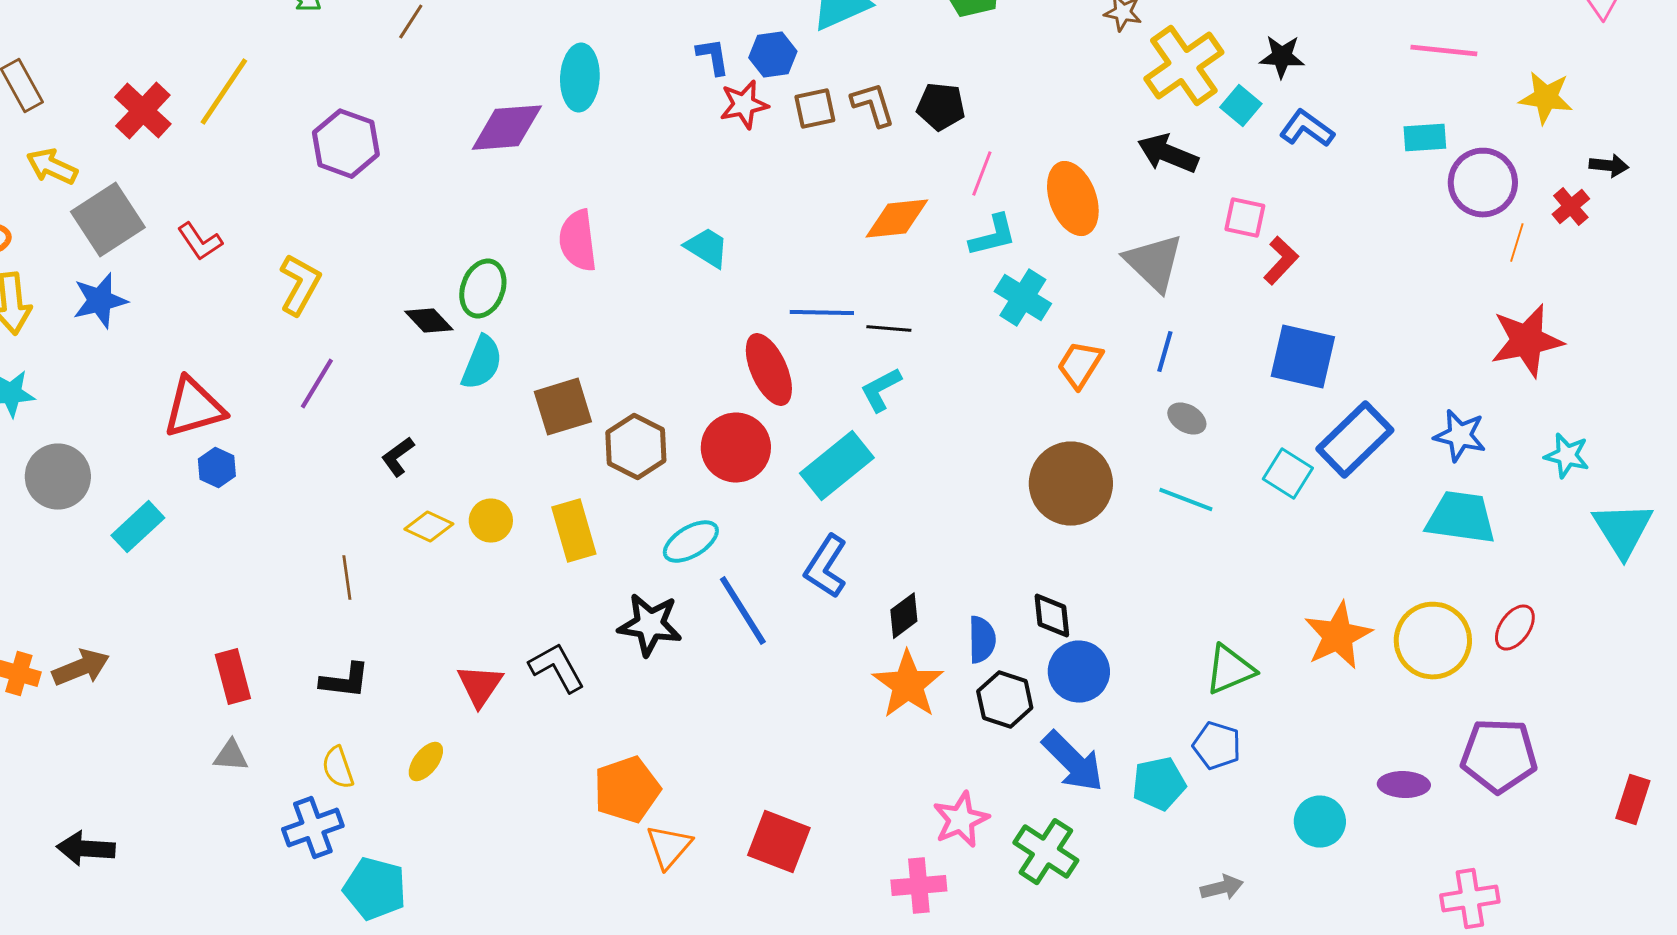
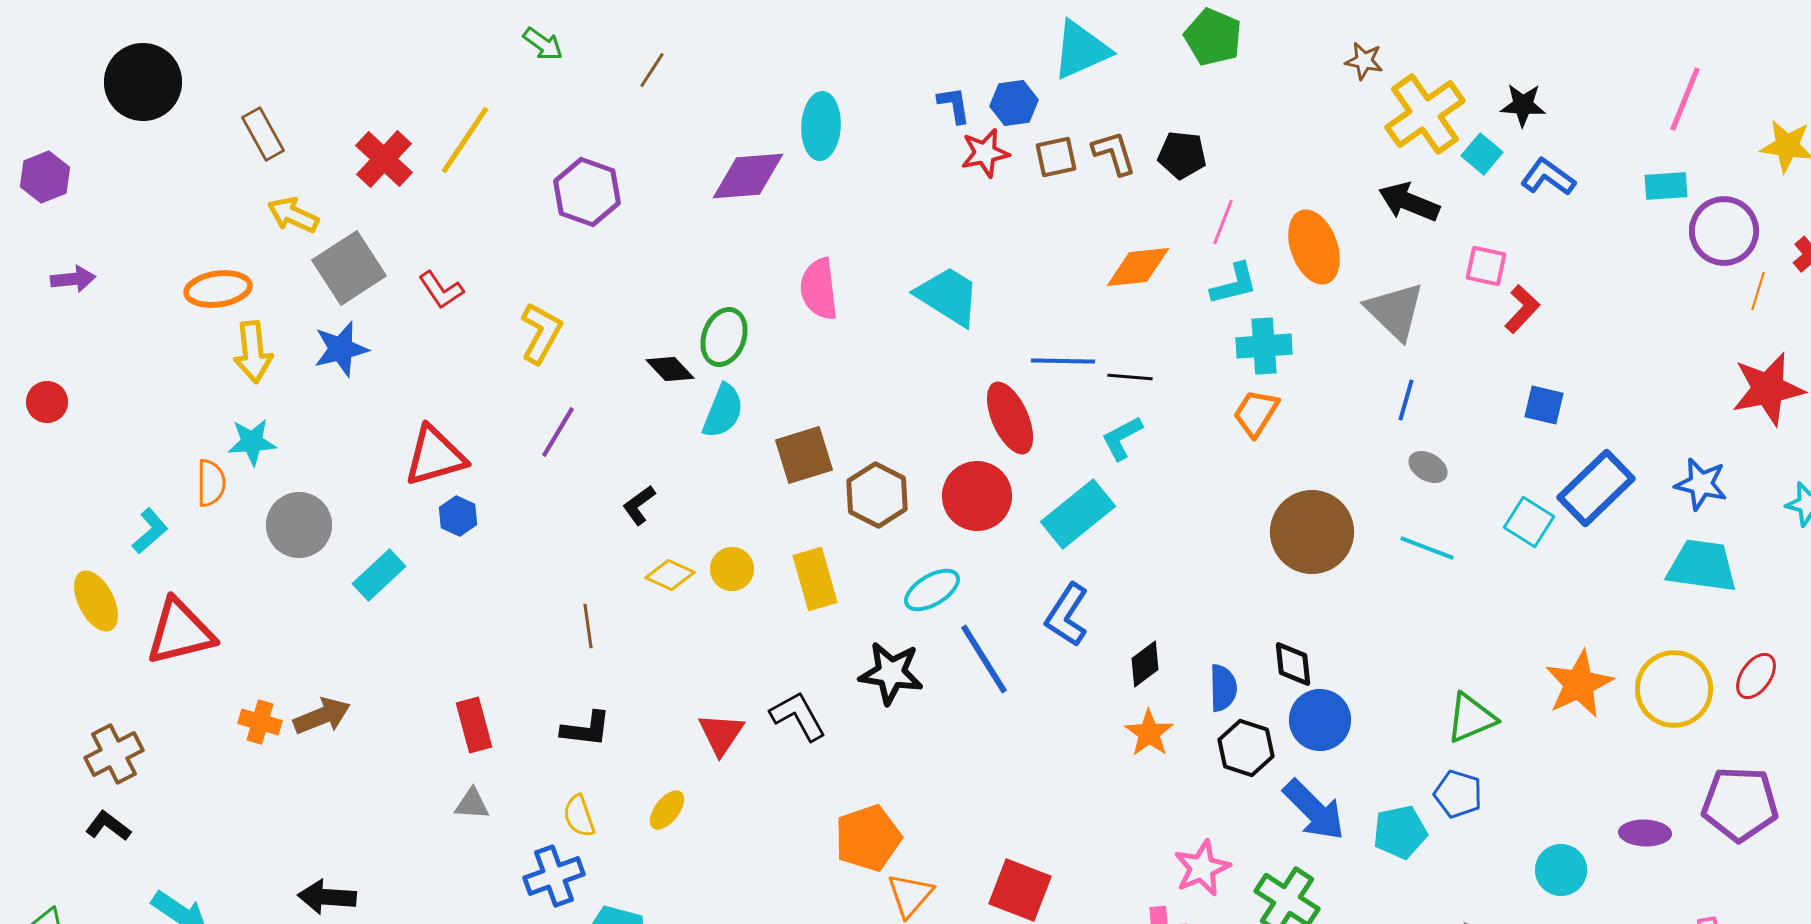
pink line: (1444, 51) -> (1685, 99), turned -74
cyan trapezoid: (707, 248) -> (948, 296), size x1.5
cyan cross: (1023, 298) -> (1264, 346), turned -36
blue square: (1303, 357) -> (1544, 405), size x0.6
orange trapezoid: (1080, 365) -> (1256, 413), moved
orange star: (908, 685) -> (1149, 733), size x0.7

